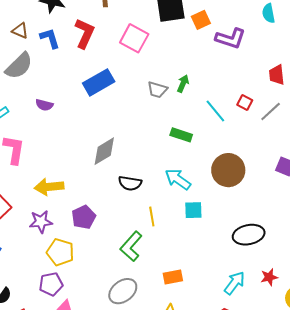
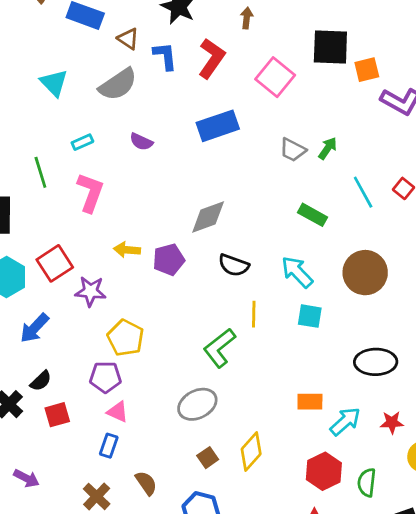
yellow arrow: (49, 187) -> (127, 250), size x0.7
purple pentagon: (84, 217) -> (169, 260), moved
purple star: (41, 222) -> (90, 291), moved
orange rectangle: (173, 277) -> (310, 402), moved

